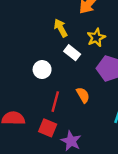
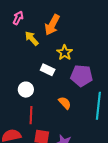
yellow arrow: (61, 28) -> (32, 38), moved
red line: (55, 102) -> (31, 115), moved

